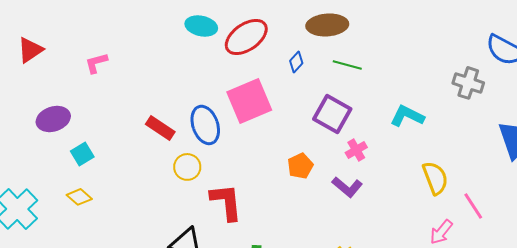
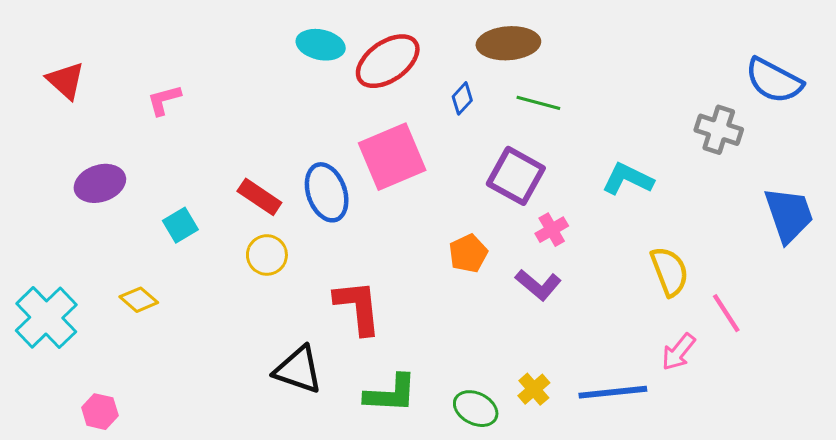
red triangle: (30, 50) -> (66, 81), turned -44
cyan square: (82, 154) -> (180, 225), moved
yellow circle: (187, 167) -> (267, 255), moved

